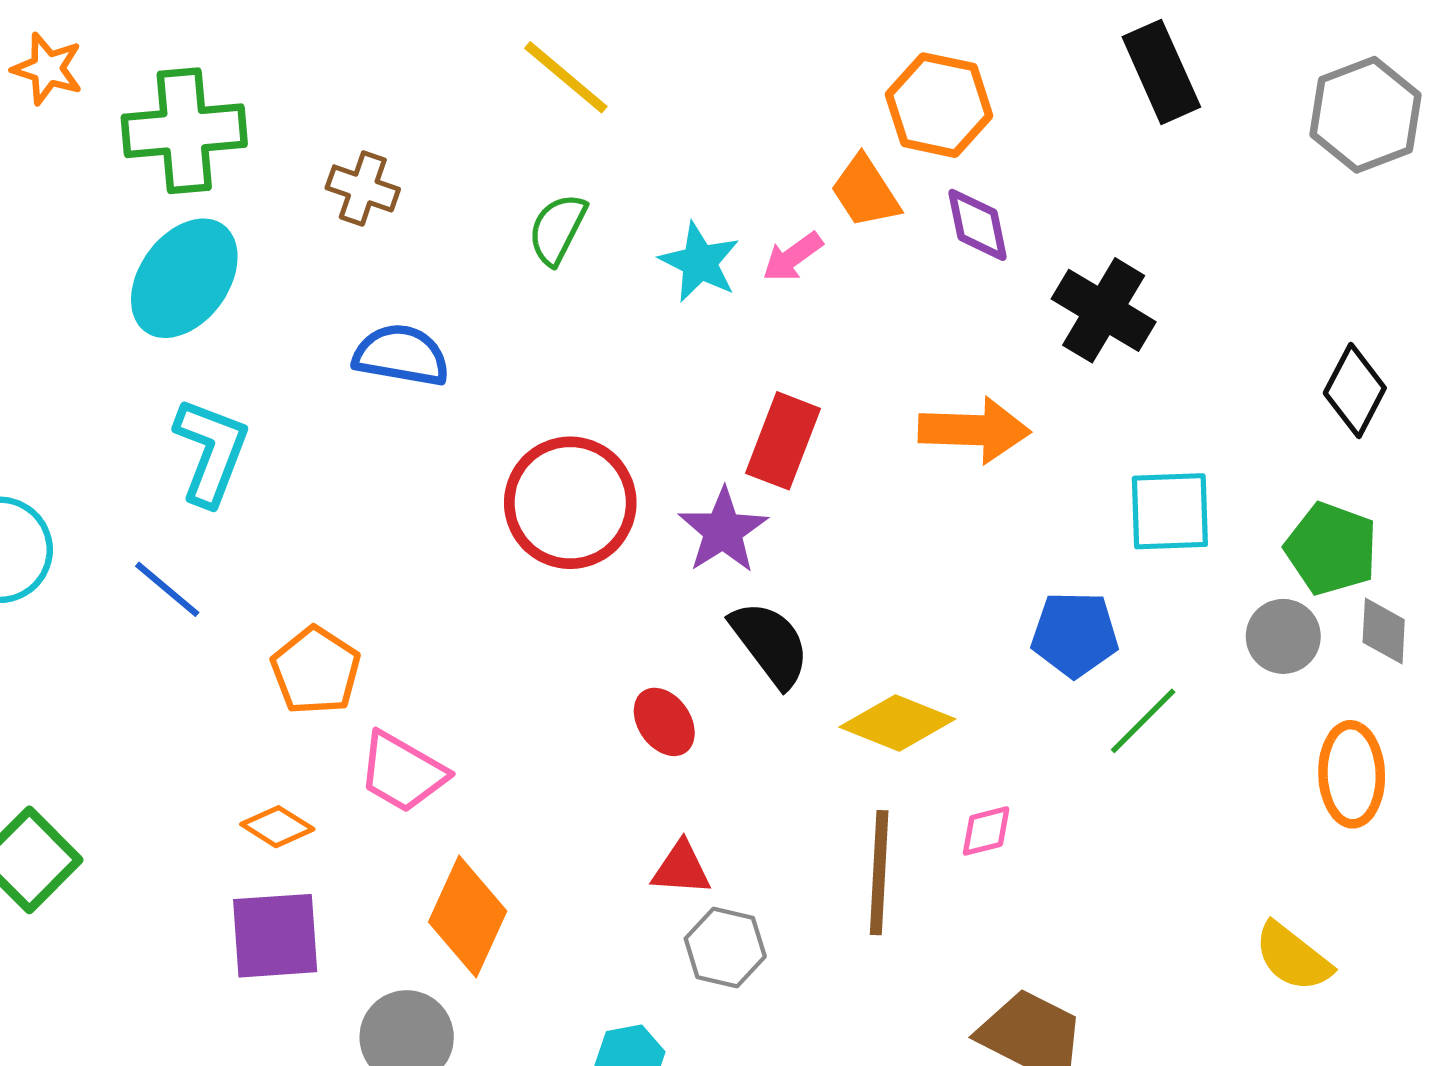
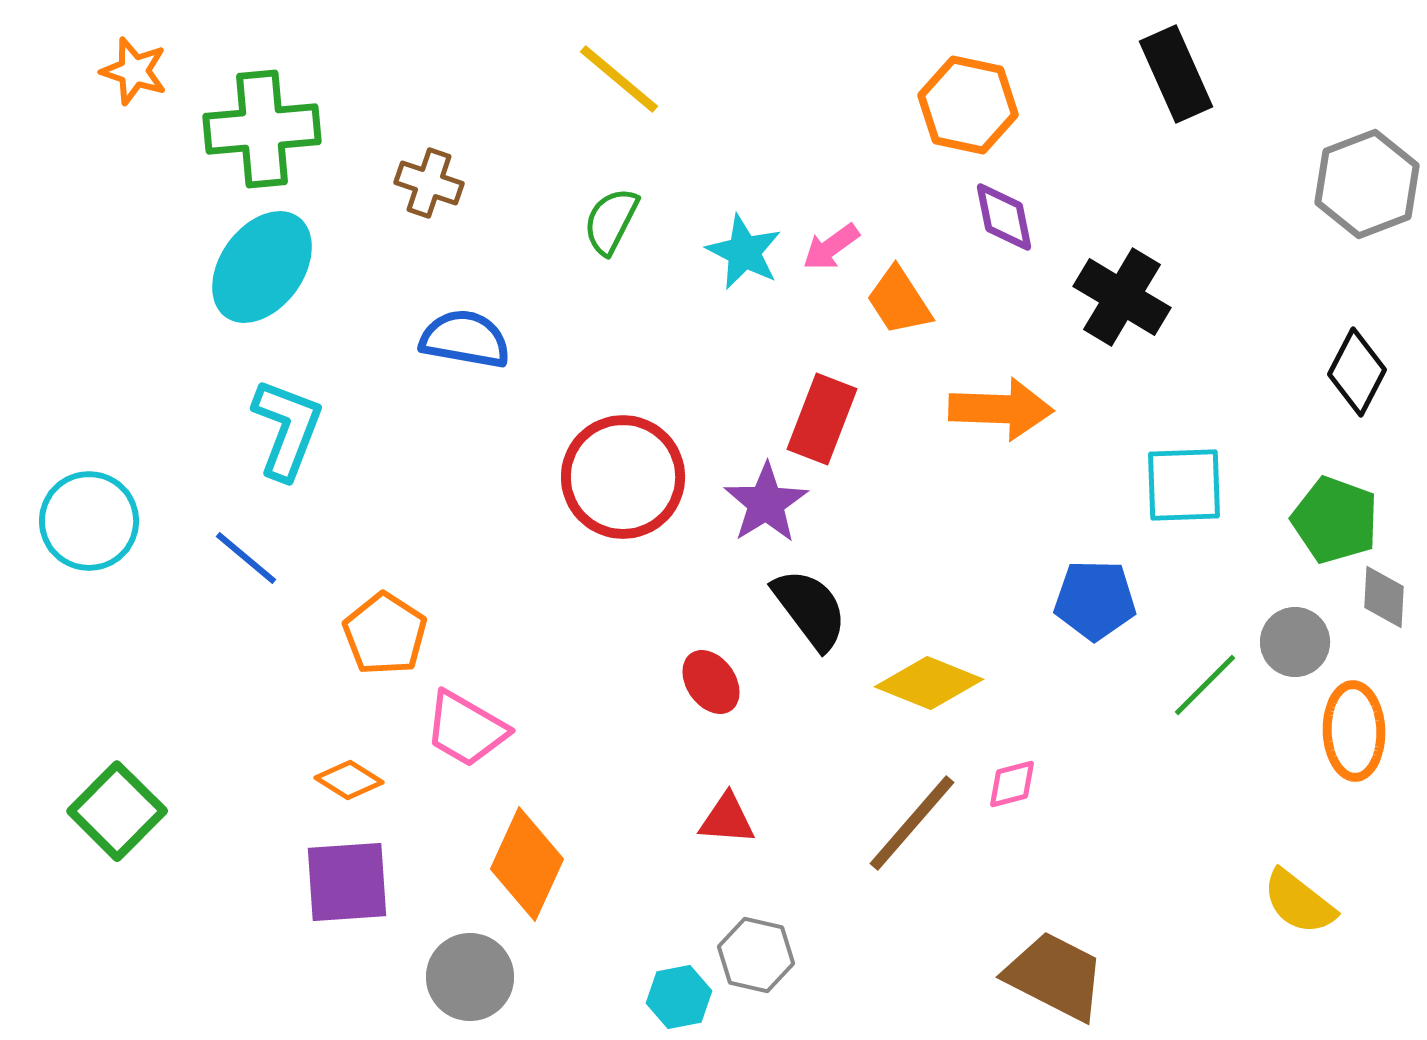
gray hexagon: (1366, 115) -> (1367, 184), moved
orange trapezoid: (865, 192) -> (899, 301), moved
gray circle: (1283, 636) -> (1295, 642), moved
green line: (1143, 721) -> (1205, 685), moved
brown line: (879, 873) -> (912, 823), turned 38
gray hexagon: (725, 947) -> (756, 955), moved

